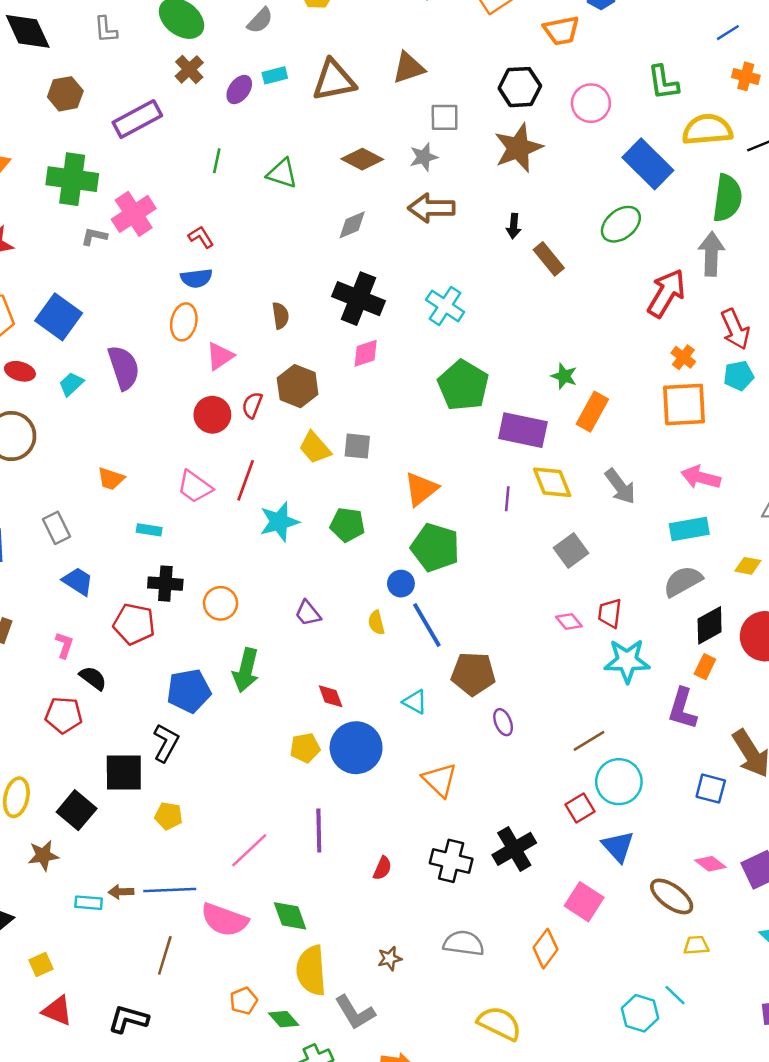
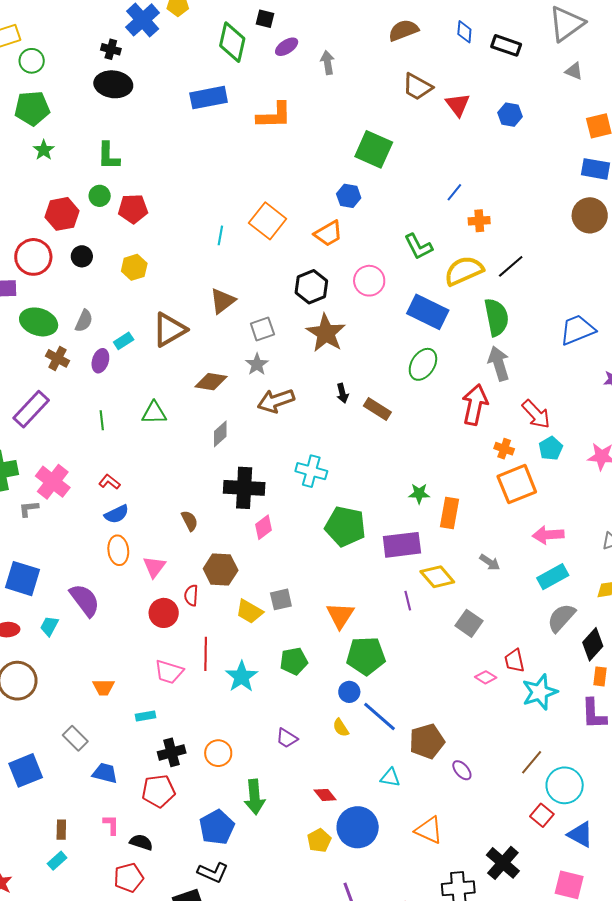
gray semicircle: (260, 21) -> (84, 321), moved
gray arrow: (620, 486) -> (490, 562), size x0.7
black L-shape: (166, 743) -> (213, 872), turned 104

